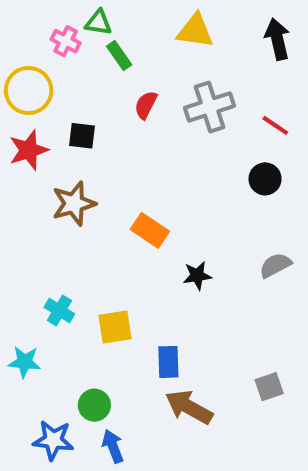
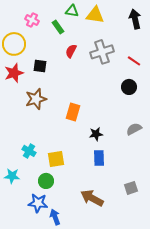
green triangle: (98, 23) -> (72, 11), moved
orange rectangle: (150, 230) -> (73, 112), turned 72
blue rectangle: (168, 362) -> (99, 158), moved
green circle: (94, 405) -> (46, 181), moved
blue star: (53, 440) -> (38, 203), moved

